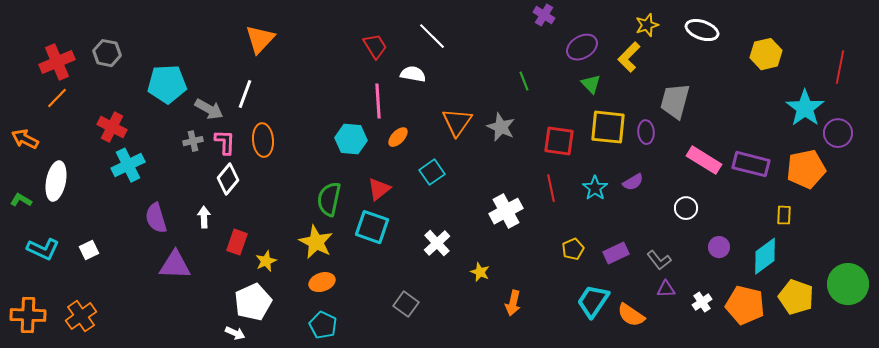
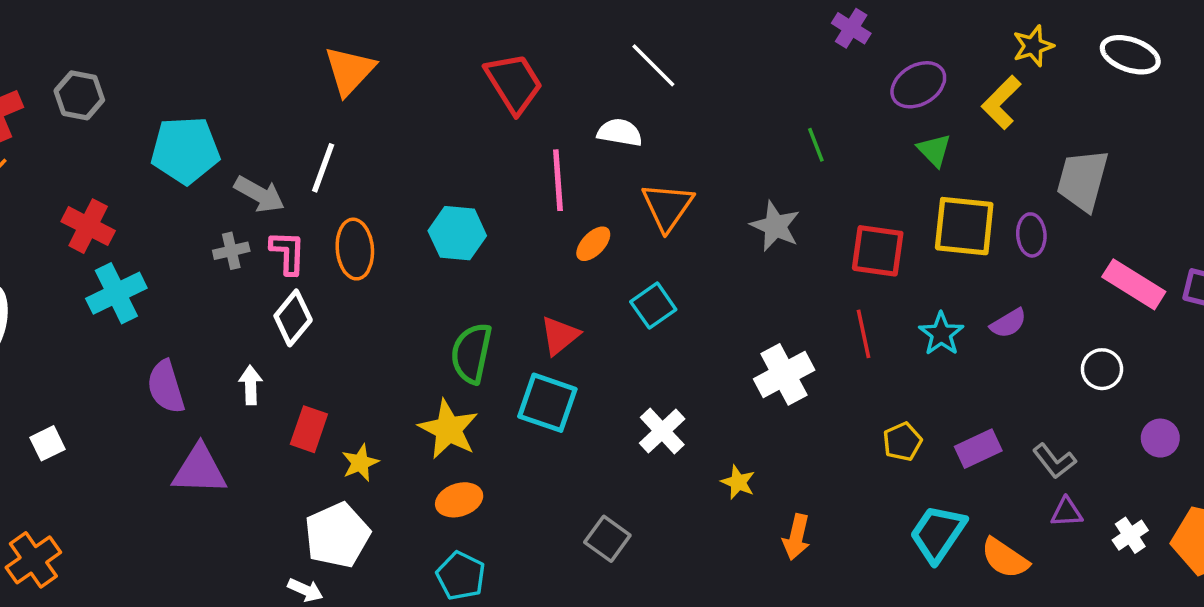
red trapezoid: (375, 46) -> (514, 83), moved, size x1.4
orange triangle: (457, 122) -> (667, 207), moved
cyan hexagon: (351, 139) -> (457, 233), moved

